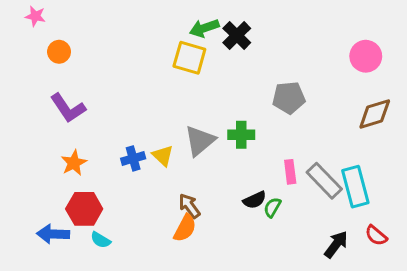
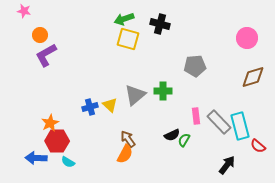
green arrow: (204, 28) -> (124, 19), moved
black cross: (237, 35) -> (160, 24), turned -30
purple L-shape: (68, 108) -> (46, 55), moved, turned 95
orange star: (74, 163) -> (50, 123), moved
red semicircle: (376, 236) -> (258, 146), moved

